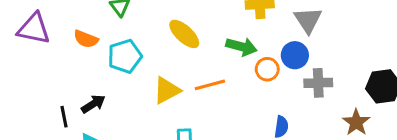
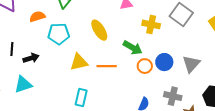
gray triangle: (308, 20) -> (191, 64), moved
orange semicircle: (86, 39) -> (37, 17), turned 126
gray cross: (318, 83) -> (173, 96), moved
black line: (64, 117) -> (12, 49), moved

